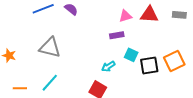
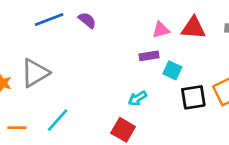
gray triangle: (50, 48) -> (35, 73), moved, turned -45
cyan square: (131, 55) -> (172, 70), moved

